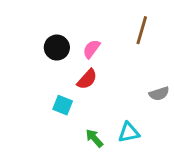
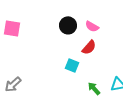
pink semicircle: (91, 49) -> (92, 26), turned -96

